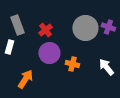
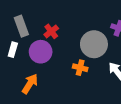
gray circle: (85, 28) -> (94, 44), moved
purple circle: (49, 53) -> (41, 52), moved

